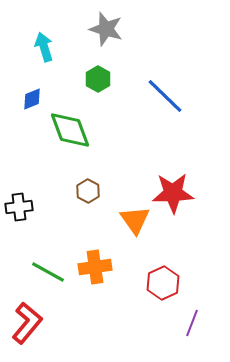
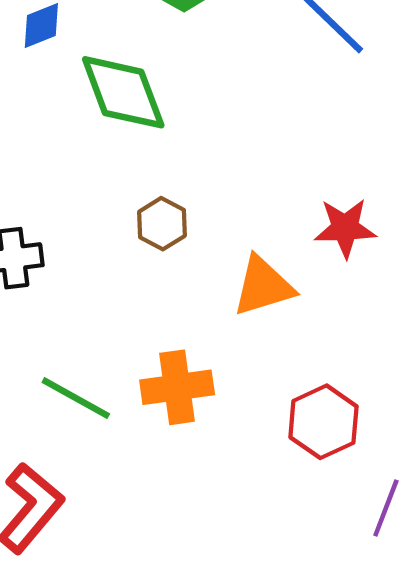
red star: (173, 193) -> (345, 228), size x0.7
orange triangle: (135, 220) -> (263, 286), turned 48

